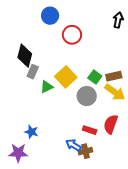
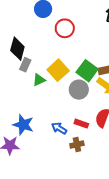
green square: (95, 77) -> (87, 71), size x1.5
blue star: (31, 132) -> (23, 125), size x1.5
blue arrow: (73, 145) -> (59, 128), moved

